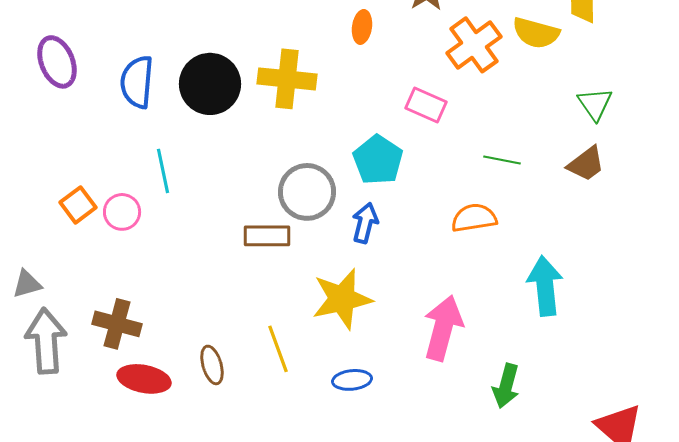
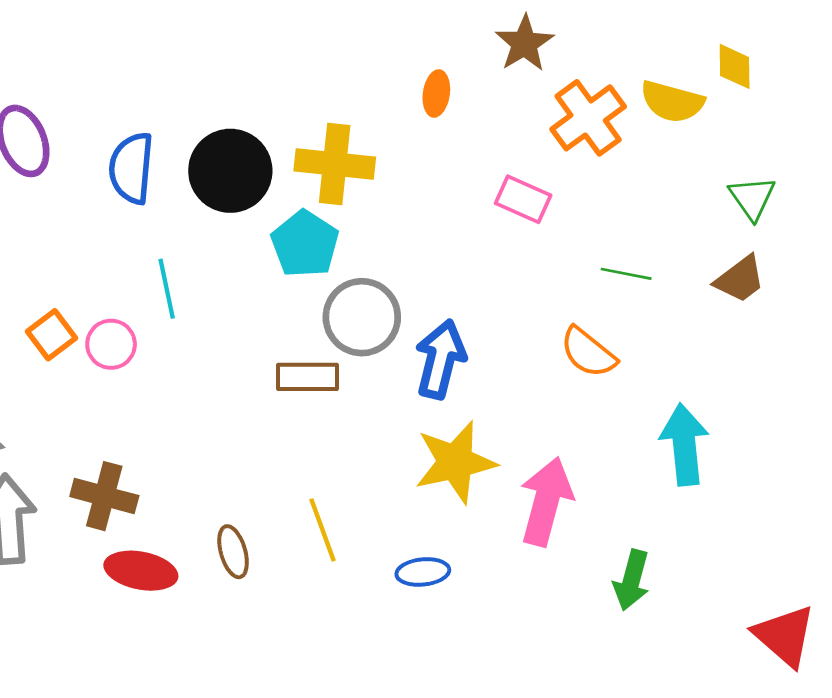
cyan pentagon: (378, 160) -> (305, 244), moved
orange semicircle: (474, 218) -> (588, 352), turned -132
blue arrow: (365, 223) -> (440, 359), size x1.4
yellow star: (342, 299) -> (455, 462), moved

